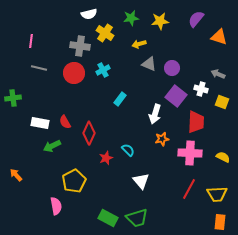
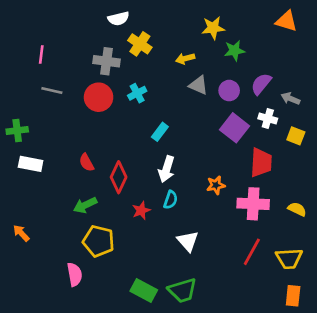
green star: (131, 18) -> (234, 51), moved
purple semicircle: (196, 19) -> (261, 84), moved
orange triangle: (219, 37) -> (286, 21), moved
white arrow: (155, 114) -> (166, 169), moved
white rectangle: (40, 123) -> (31, 164), moved
green arrow: (52, 146) -> (85, 205), moved
cyan semicircle: (128, 150) -> (170, 200), turned 64
yellow pentagon: (74, 181) -> (99, 241), turned -30

